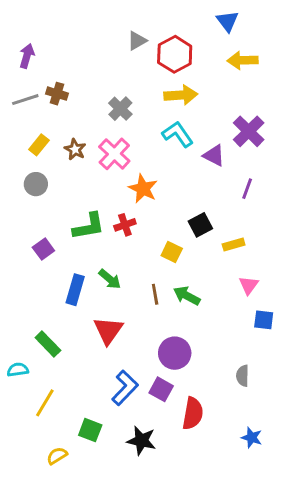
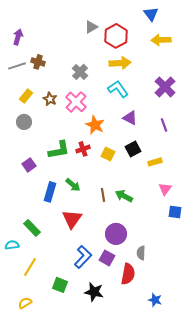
purple triangle: (214, 155) -> (130, 118), moved
purple line: (247, 189) -> (164, 125), turned -40
yellow square: (172, 252) -> (108, 154), moved
gray semicircle: (243, 376) -> (141, 253), moved
blue star: (252, 438) -> (155, 300), moved
yellow semicircle: (57, 456) -> (25, 303), moved

